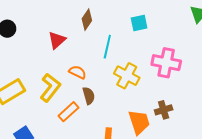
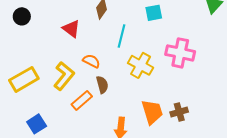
red triangle: (57, 40) -> (71, 29), turned -42
brown cross: (164, 110) -> (179, 112), moved

